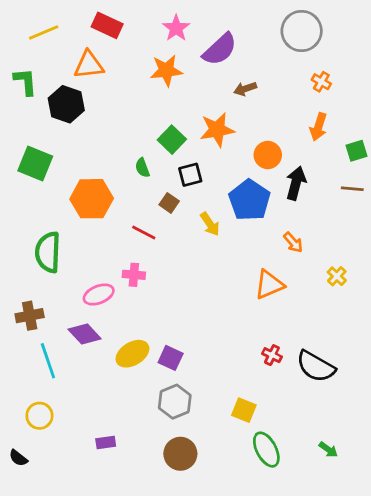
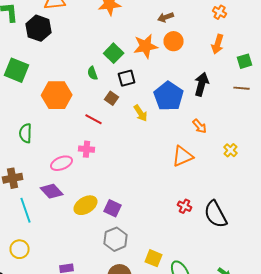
orange circle: (268, 155) -> (174, 41), moved
green semicircle: (48, 252) -> (26, 133), size x0.7
black semicircle: (316, 366) -> (216, 214), turned 32
yellow square: (244, 410) -> (154, 258), moved

